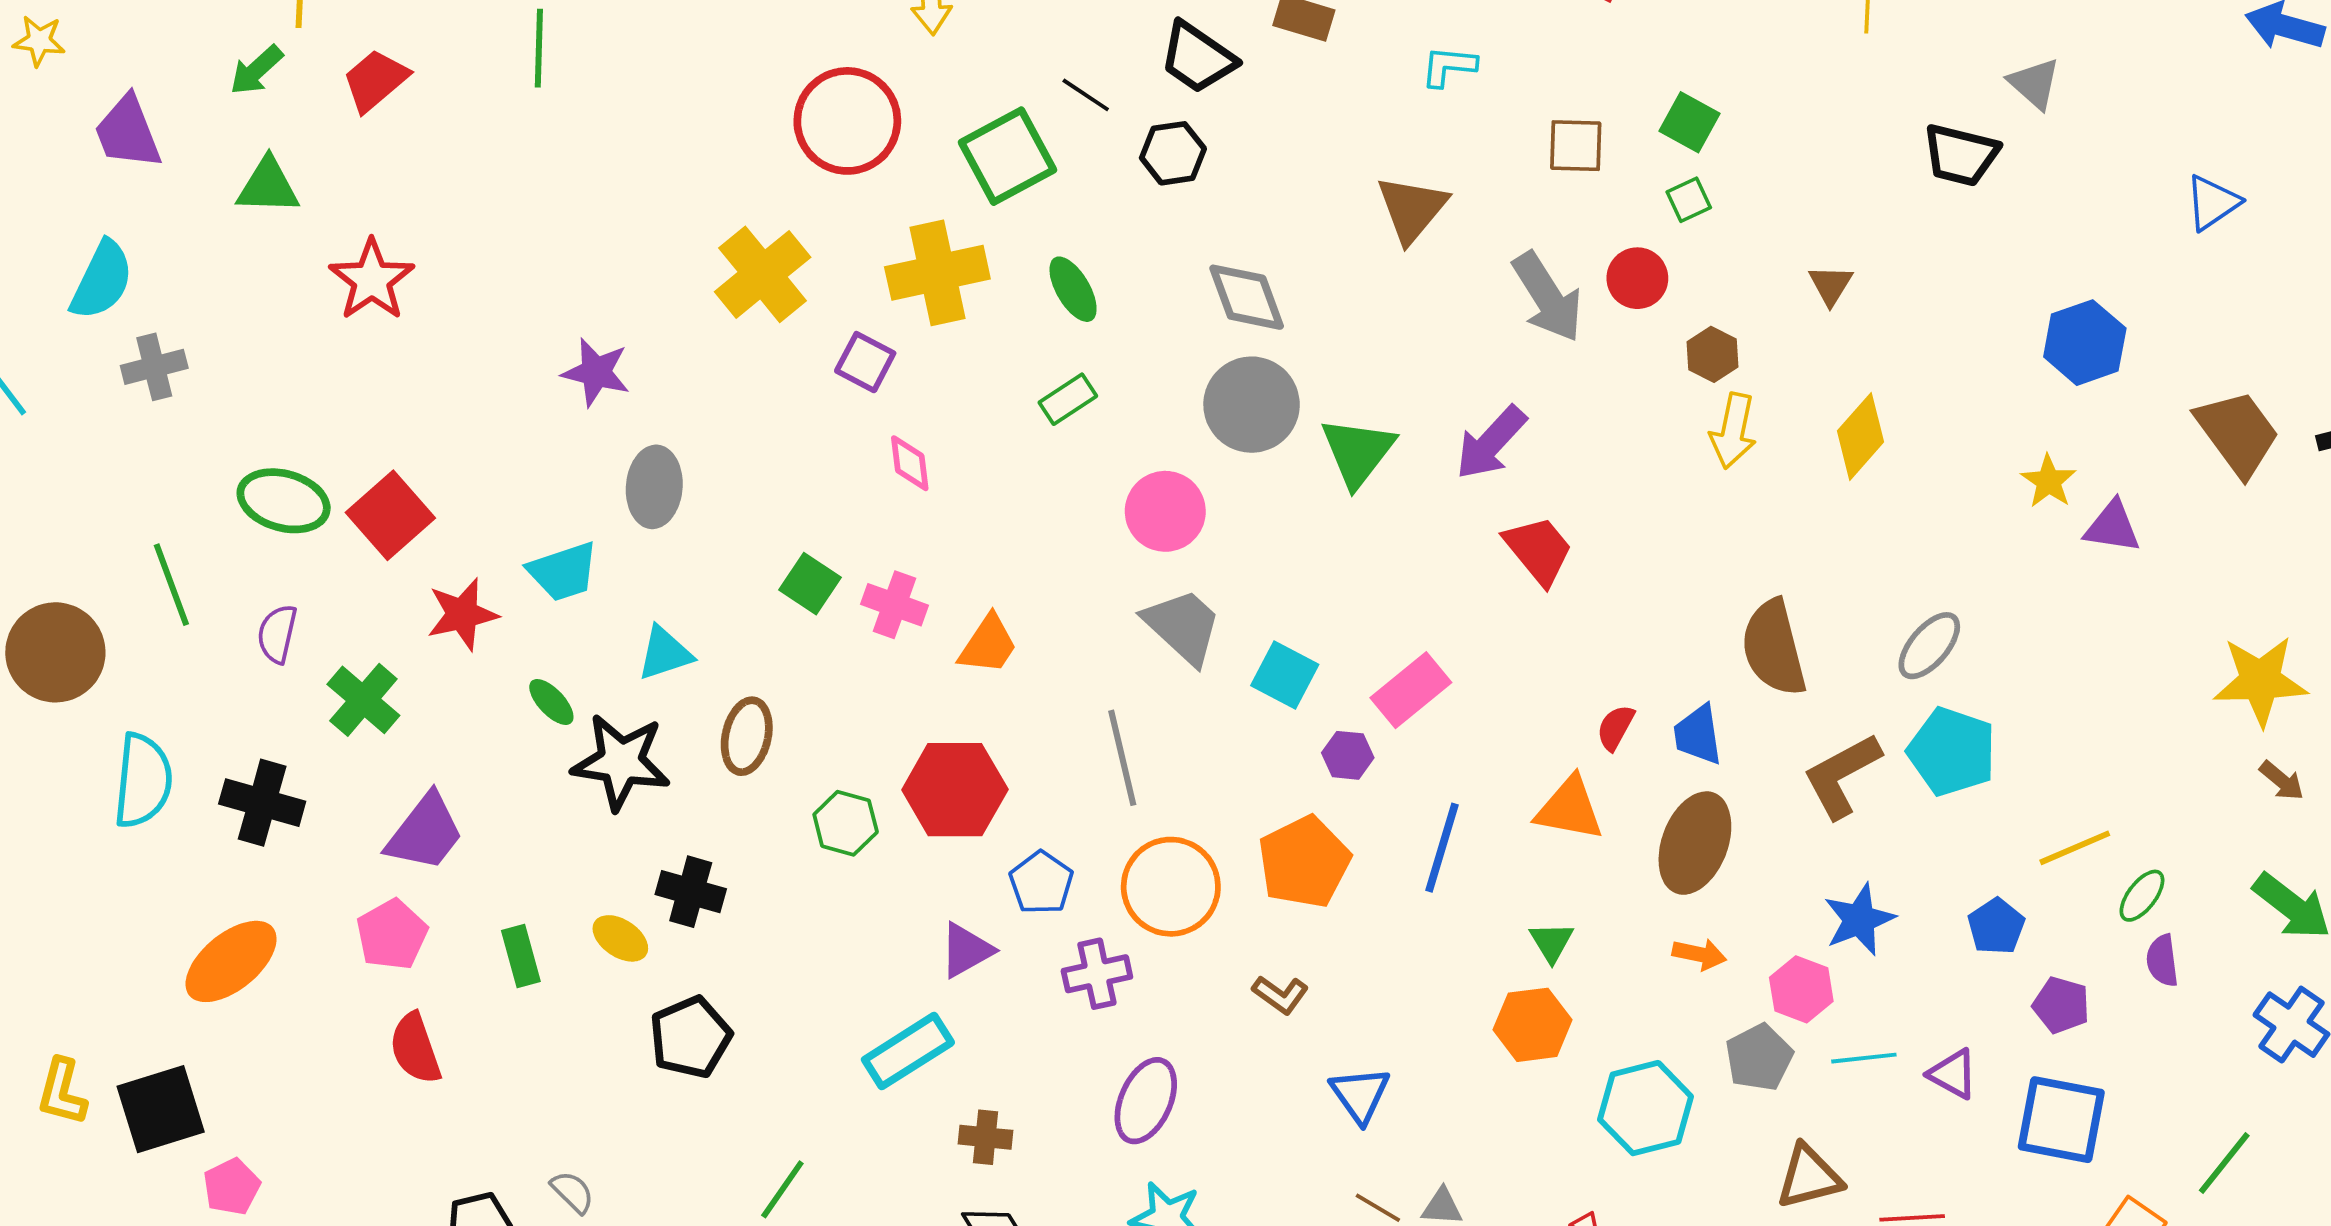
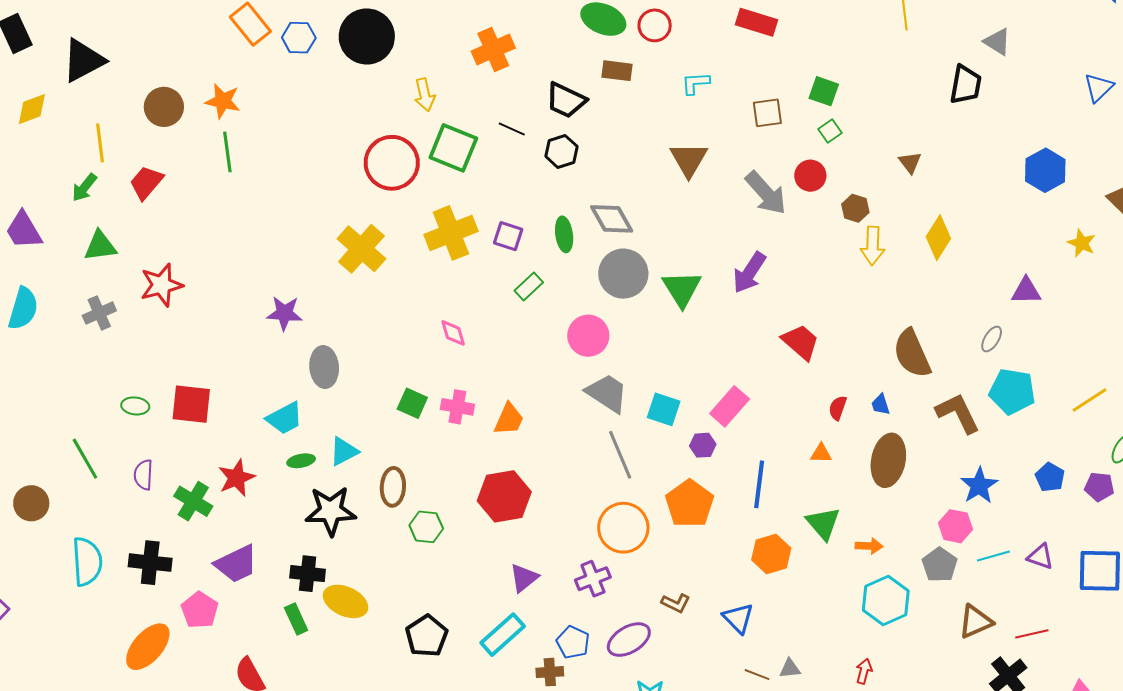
black trapezoid: (1961, 155) -> (966, 85), turned -84
green square: (1008, 156) -> (453, 148), moved, turned -30
red star: (372, 280) -> (161, 285), turned 30
green ellipse: (1073, 289) -> (564, 234), moved, turned 32
purple square: (865, 362) -> (508, 236), moved
gray cross: (154, 367) -> (99, 313), moved
yellow star: (2049, 481) -> (1082, 243), moved
green ellipse: (284, 501) -> (135, 406), size x0.6
red square: (390, 515) -> (191, 404), turned -33
purple triangle: (2112, 527) -> (1026, 291), moved
red trapezoid: (1538, 550) -> (801, 342), moved
red star: (462, 614) -> (237, 478), moved
gray ellipse: (1929, 646) -> (992, 339), size x0.7
brown circle: (55, 652) -> (31, 503), size x0.7
green ellipse: (551, 702) -> (301, 461), moved, turned -48
blue trapezoid: (1698, 735) -> (881, 405), size x0.7
gray line: (1122, 758) -> (620, 455), moved
brown L-shape: (1842, 776) -> (958, 413), turned 102
orange triangle: (1570, 809) -> (821, 453), size x0.6
green hexagon: (846, 823) -> (426, 527), moved
purple trapezoid: (425, 832) -> (236, 564), turned 36
yellow line: (2075, 848) -> (1090, 400), moved
blue pentagon: (1041, 883) -> (573, 642), moved
black cross: (691, 892) -> (308, 574), moved
pink pentagon: (392, 935) -> (200, 610), moved
yellow ellipse: (620, 938) -> (346, 601), size x1.5
green triangle: (1552, 942) -> (823, 523), size x1.5
orange arrow: (1699, 954) -> (869, 546), moved
brown L-shape: (1280, 995) -> (676, 603), moved
purple pentagon: (2061, 1005) -> (1099, 487), moved
orange hexagon: (1533, 1025) -> (771, 554), moved
black pentagon: (690, 1037) -> (427, 636), moved
purple ellipse: (1146, 1101) -> (629, 640), turned 45

